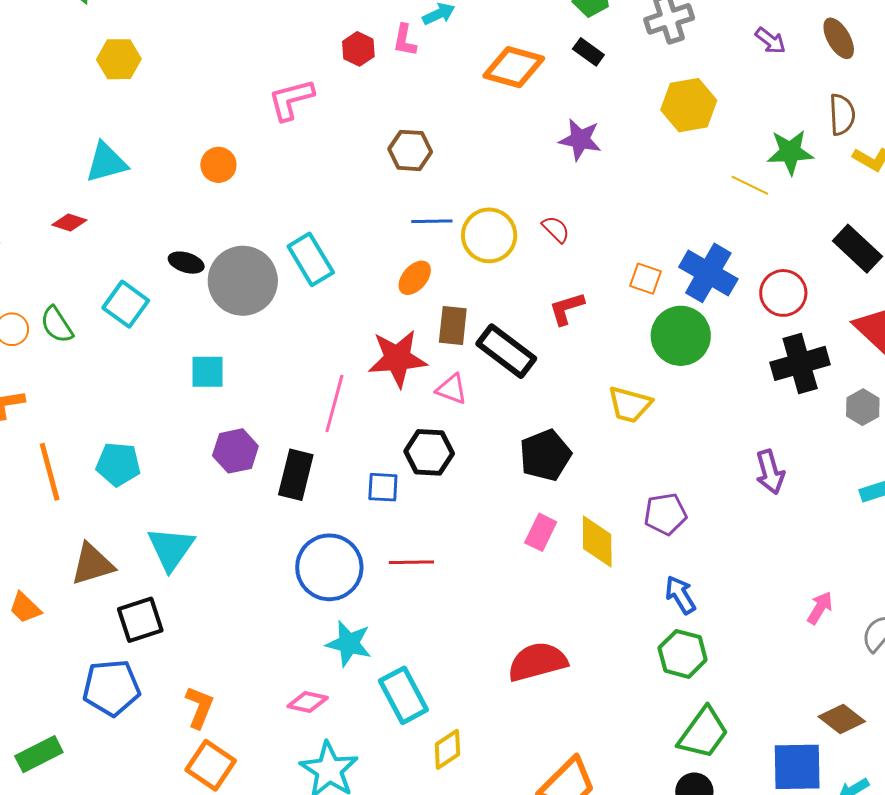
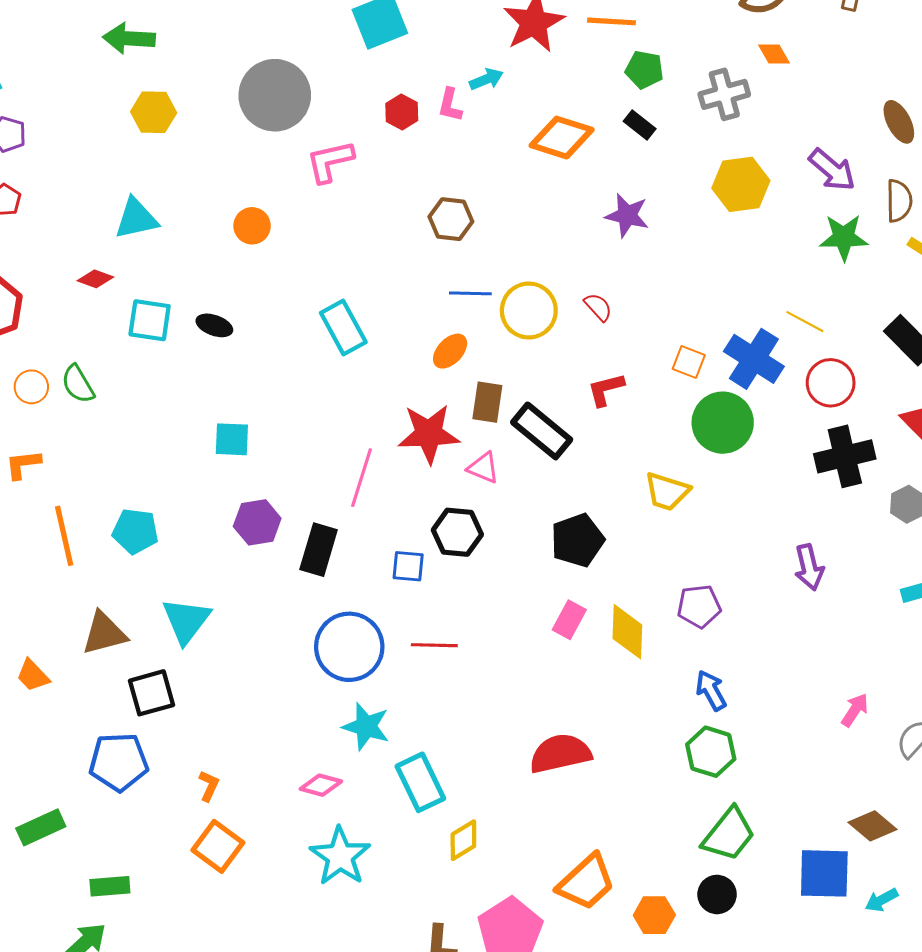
purple arrow: (770, 41) -> (832, 170), moved, size x1.5
yellow line: (750, 185) -> (805, 322), moved
gray circle: (243, 281) -> (275, 95), moved
cyan square: (126, 304) -> (150, 320), moved, turned -30
orange L-shape: (199, 707) -> (209, 786), size x0.7

